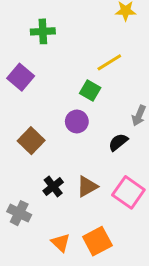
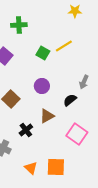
green square: (90, 90) -> (43, 53), moved
brown triangle: (87, 186) -> (47, 116), moved
orange square: (97, 241) -> (56, 167), turned 30

